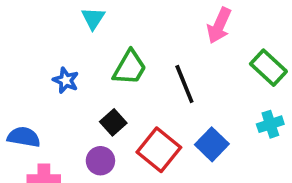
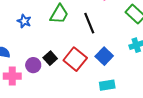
black square: (113, 122) -> (50, 58), moved
purple circle: (100, 161) -> (33, 65), moved

